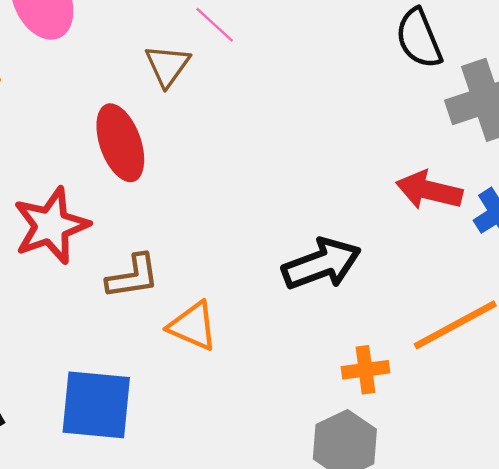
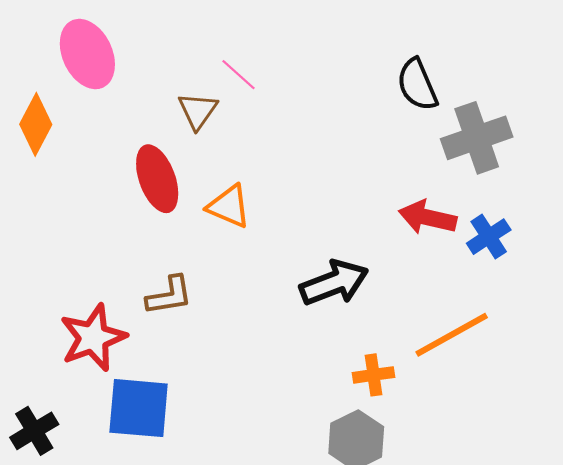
red star: (51, 226) -> (93, 338), moved
orange triangle: (193, 326) -> (229, 206), moved

